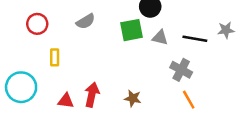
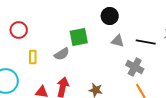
gray semicircle: (86, 21) -> (62, 54), moved
green square: (132, 30) -> (79, 37), moved

